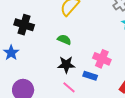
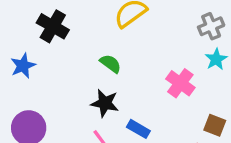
pink cross: (102, 59) -> (180, 83), moved

